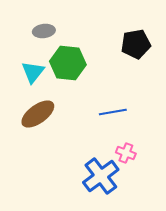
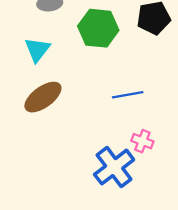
green hexagon: (68, 63) -> (98, 28), moved

